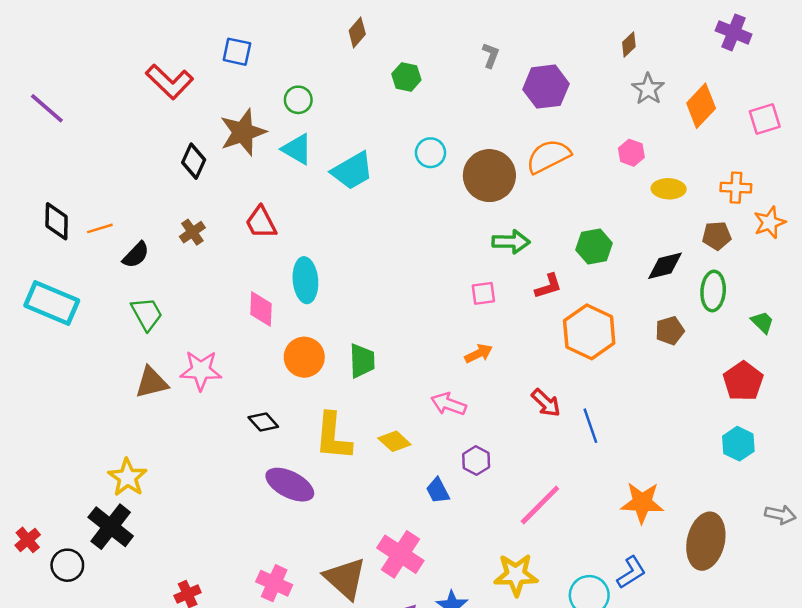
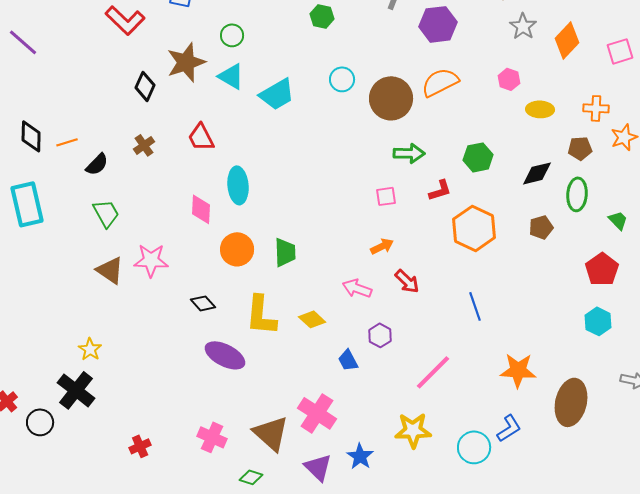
cyan rectangle: (52, 303) -> (27, 204), turned 54
brown triangle: (152, 382) -> (110, 270), turned 48
red arrow: (546, 403) -> (407, 281), moved
yellow star: (127, 477) -> (90, 349), size x0.7

